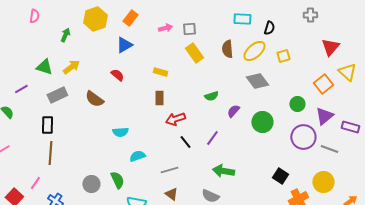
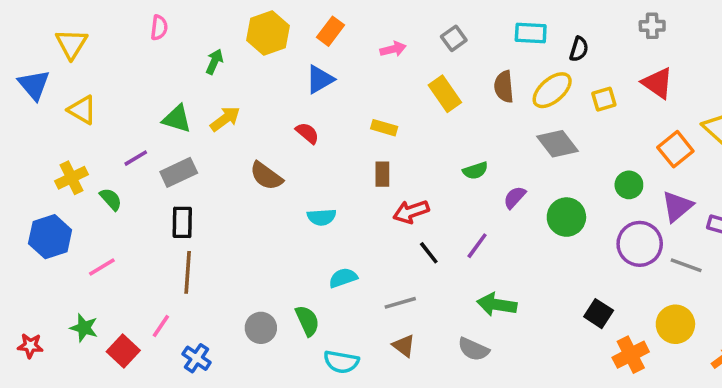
gray square: (189, 29) -> (454, 38), moved, turned -32
red triangle: (330, 47) -> (658, 83), moved, turned -36
gray rectangle: (57, 95) -> (179, 172), moved
cyan semicircle: (120, 132) -> (322, 217), moved

